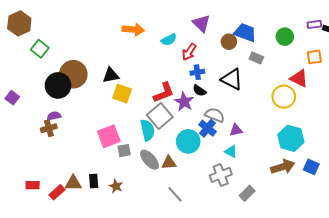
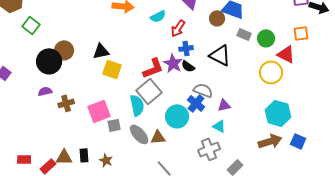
green circle: (285, 37) -> (266, 38), moved
brown circle: (73, 74) -> (64, 50), size x0.7
purple star: (184, 102) -> (173, 63), moved
brown cross: (49, 128) -> (66, 103), moved

